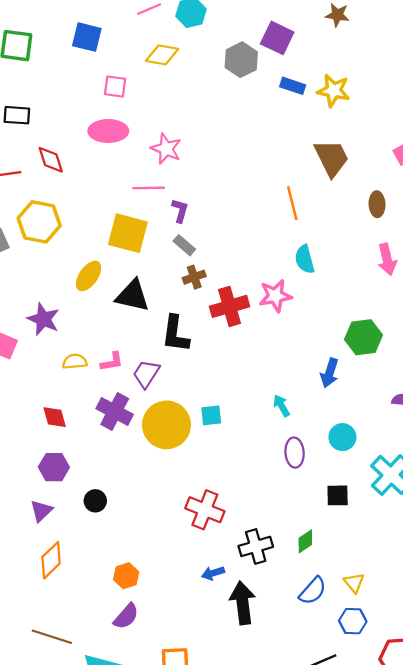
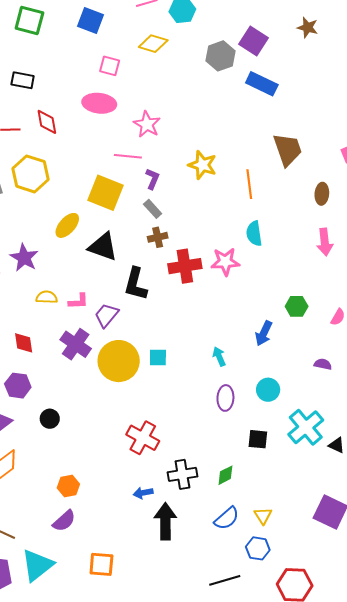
blue rectangle: (293, 86) -> (262, 84), size x1.4
yellow star: (334, 91) -> (202, 165), moved
green hexagon: (364, 337) -> (297, 306), size x0.7

